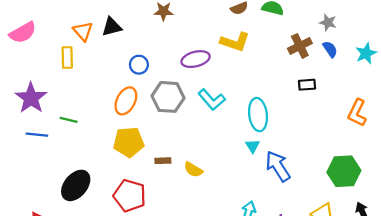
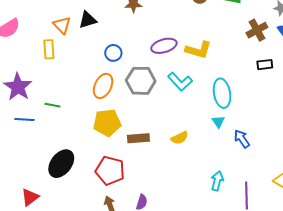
yellow L-shape: (235, 42) -> (198, 50), moved
brown rectangle: (163, 161) -> (138, 138), size x1.5
blue arrow: (278, 166) -> (242, 139), size x0.7
yellow semicircle: (193, 170) -> (180, 138), moved, turned -54

